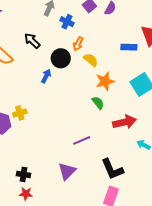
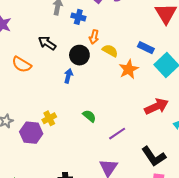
blue rectangle: (129, 47) -> (146, 48), moved, turned 35
green semicircle: (98, 103) -> (89, 116), moved

